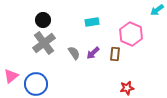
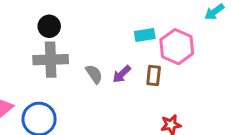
cyan rectangle: (92, 22) -> (145, 35), moved
gray cross: (44, 43) -> (51, 60), turned 35

